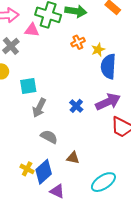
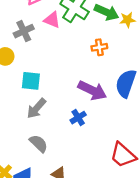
yellow star: (98, 50) -> (128, 20), moved
purple arrow: (108, 102) -> (92, 90), moved, turned 35

